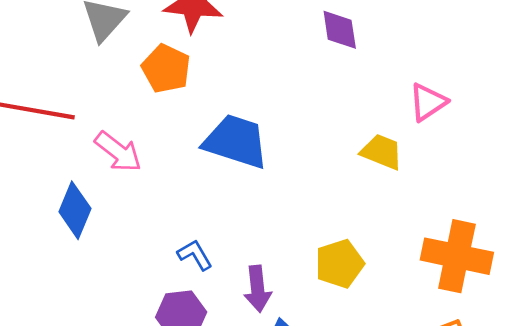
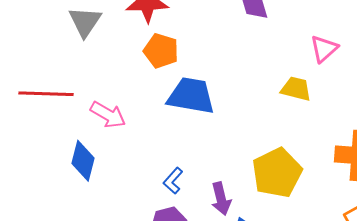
orange pentagon: (166, 69) -> (161, 51), moved
blue L-shape: (195, 255) -> (173, 181), turned -100
yellow pentagon: (339, 264) -> (277, 173), size x1.4

